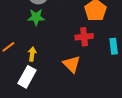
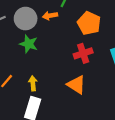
green star: (36, 17) -> (29, 44), turned 30

